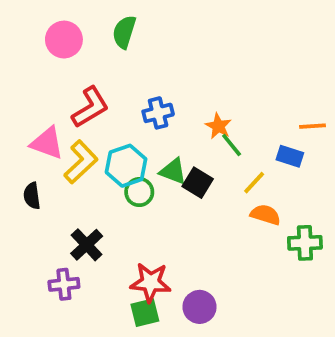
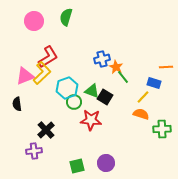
blue cross: (158, 113) -> (102, 59), moved
pink triangle: (47, 143) -> (25, 76), turned -42
yellow L-shape: (81, 162) -> (42, 73), moved
yellow line: (254, 183) -> (143, 97), moved
red star: (151, 282) -> (91, 120), moved

